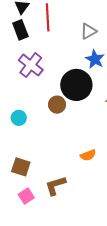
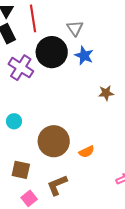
gray triangle: (88, 31) -> (75, 28), turned -30
black circle: (76, 85) -> (52, 52), moved
brown circle: (57, 105) -> (54, 141), moved, size x1.8

